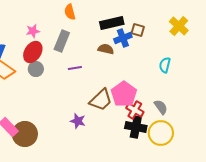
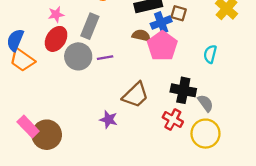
gray circle: (36, 69) -> (78, 56), moved, size x1.5
pink pentagon: (124, 94) -> (162, 46), moved
red cross: (135, 110) -> (173, 119), moved
black cross: (136, 127) -> (183, 90), moved

